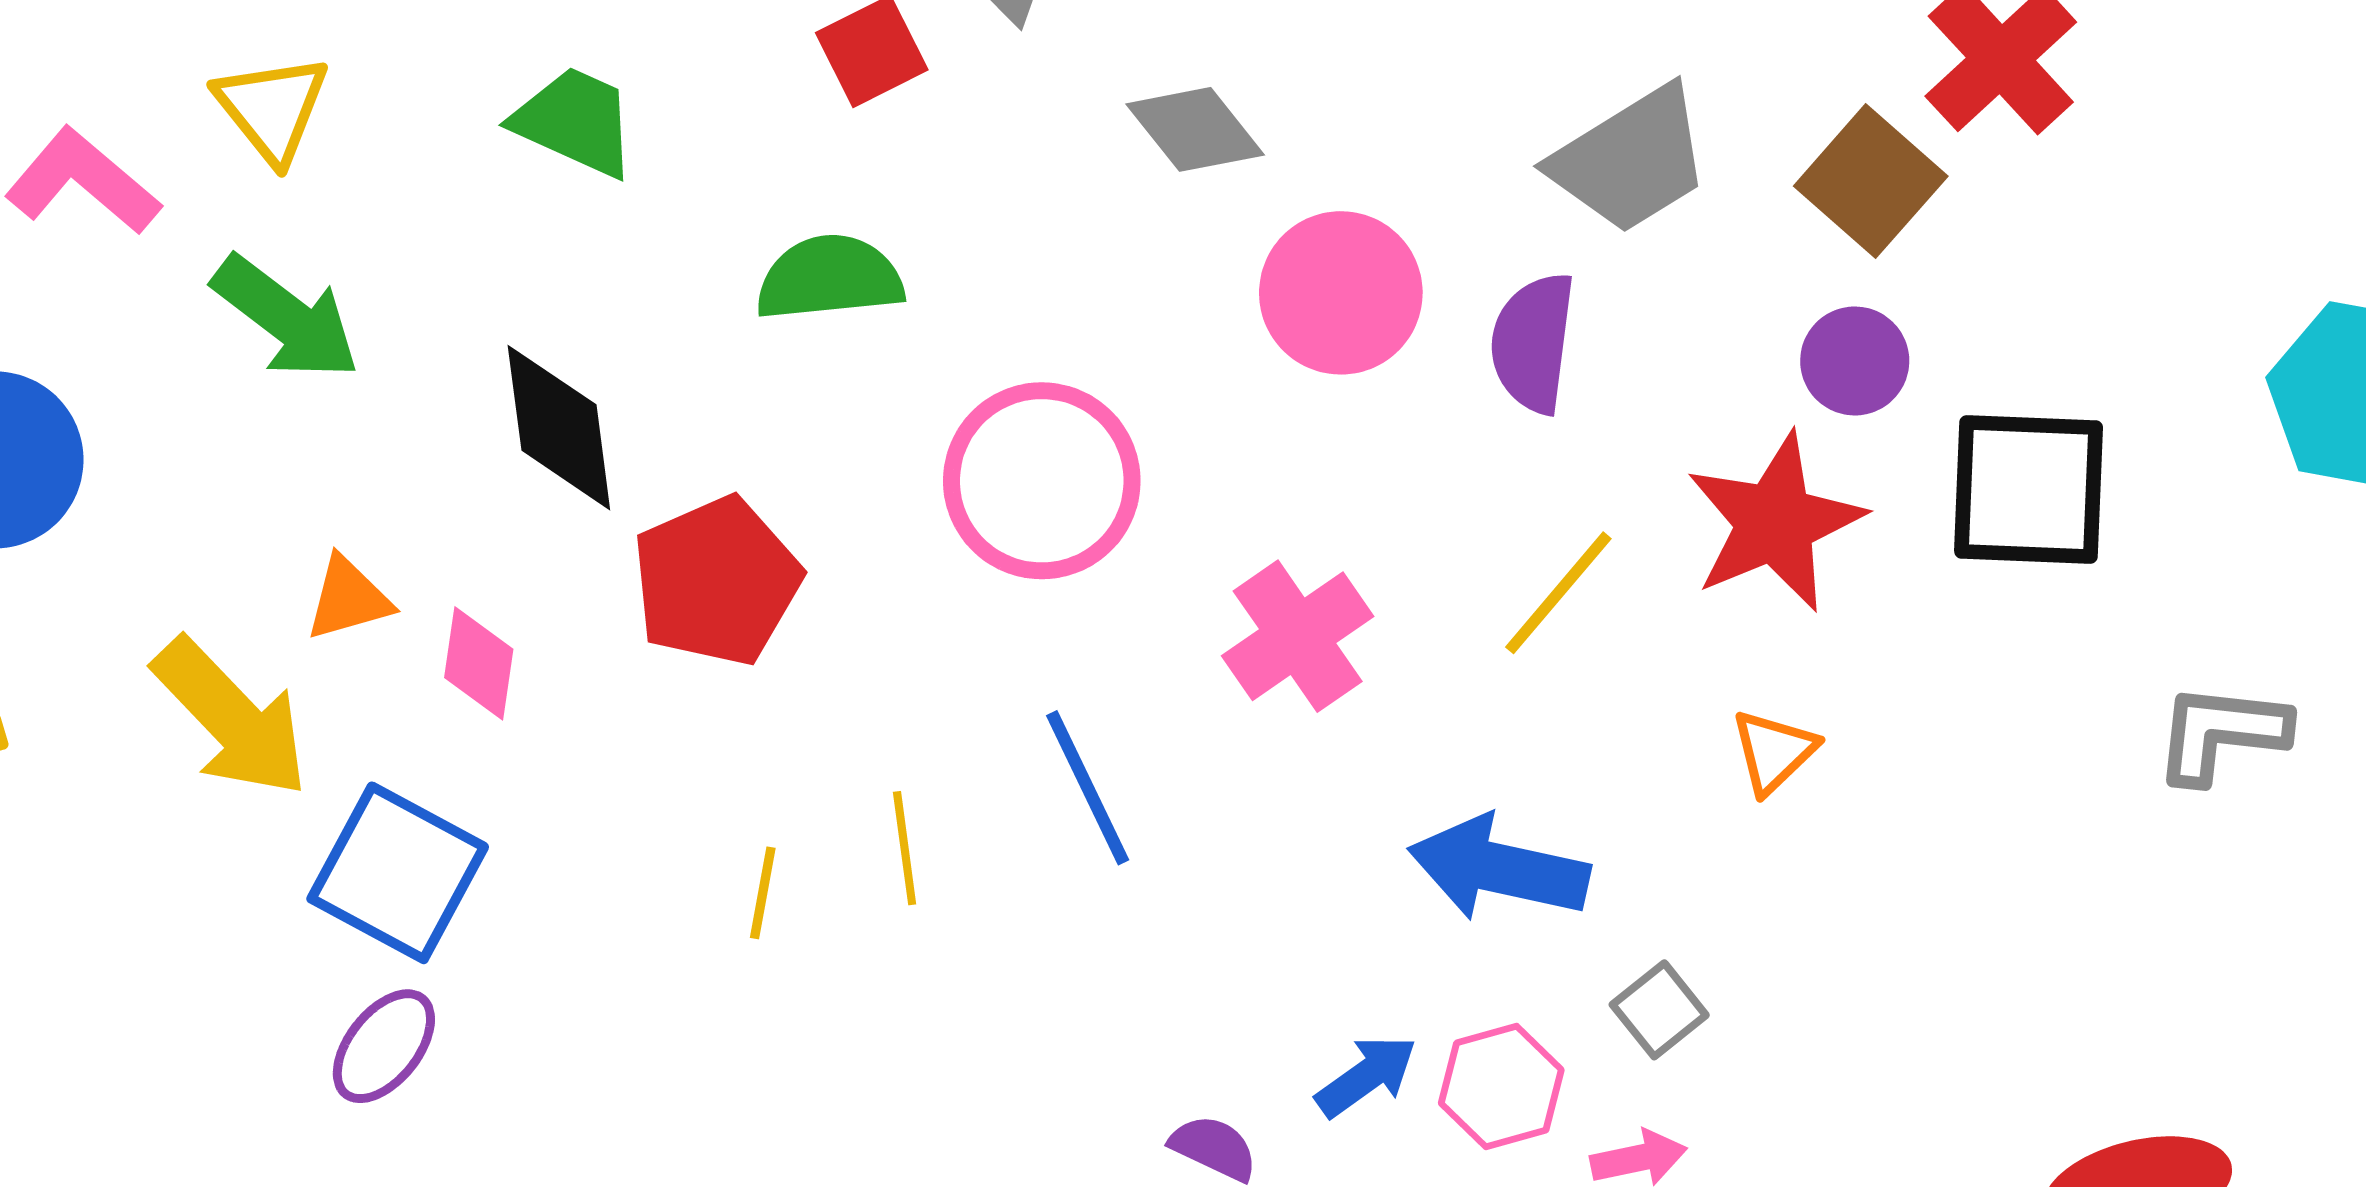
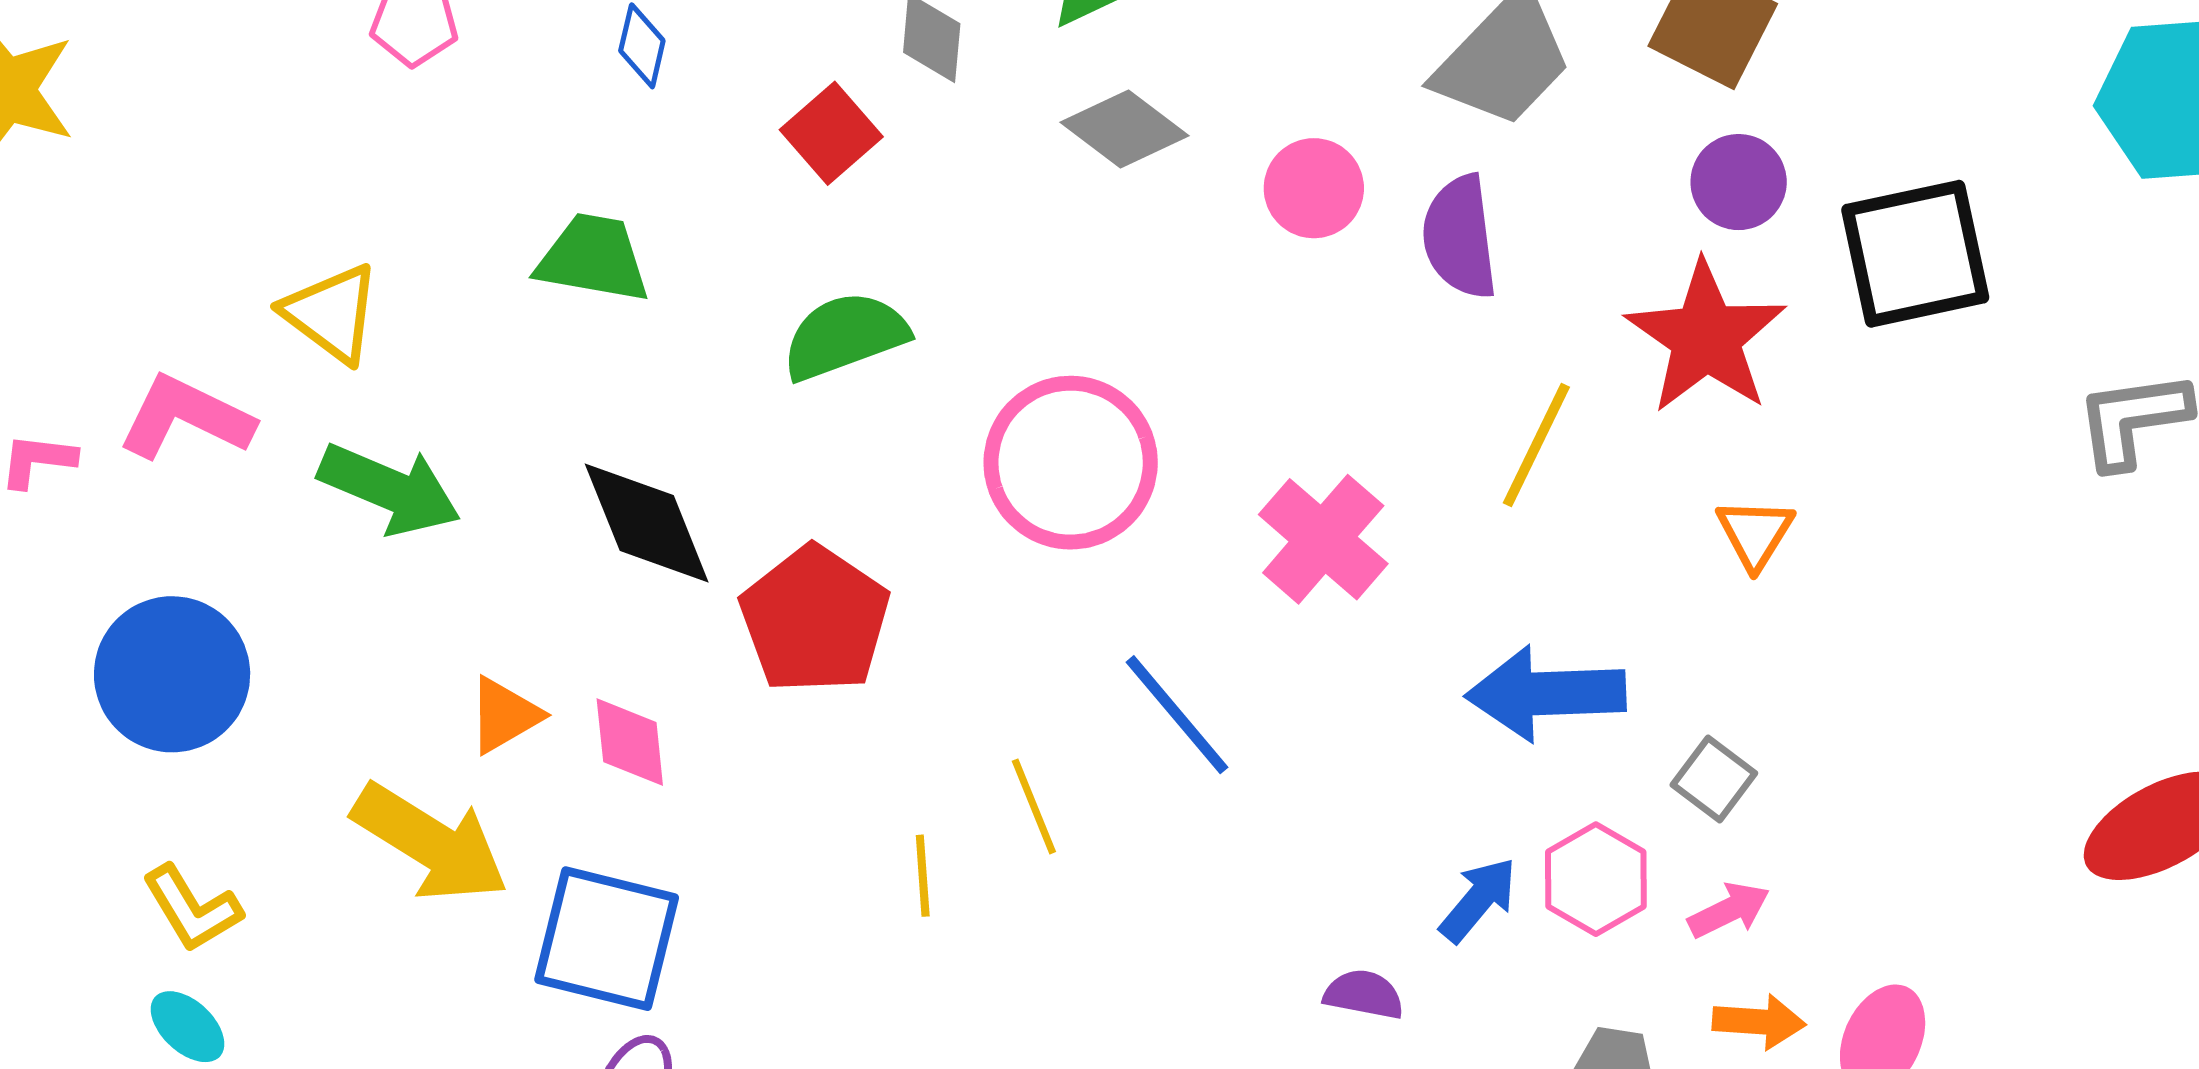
pink circle: (1341, 293) -> (1314, 188), moved, size x0.7

